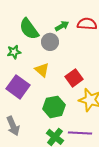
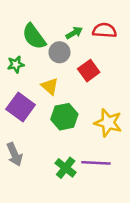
red square: (74, 78) -> (89, 71), moved
green hexagon: (54, 107) -> (64, 117), moved

